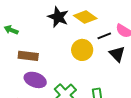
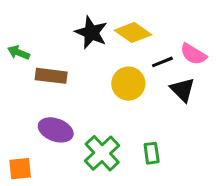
brown rectangle: (28, 56) -> (51, 76), moved

